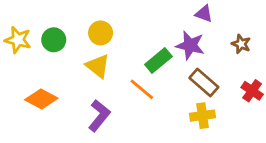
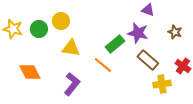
yellow circle: (101, 33) -> (61, 21), moved
yellow triangle: (98, 66) -> (71, 48), turned -30
orange diamond: (41, 99) -> (30, 72), turned 35
yellow cross: (202, 116) -> (162, 84), moved

